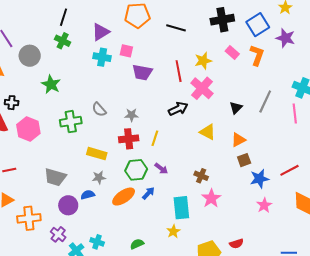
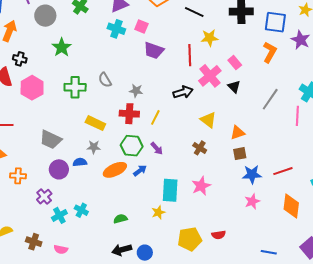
blue square: (258, 25) -> (275, 22), turned 30
pink rectangle: (232, 52) -> (235, 63), moved
yellow star: (203, 61) -> (210, 38), moved
black triangle: (236, 108) -> (234, 87), moved, turned -40
brown cross: (201, 176) -> (200, 148), moved
orange cross: (29, 218) -> (18, 176), size x0.7

